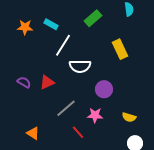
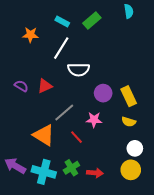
cyan rectangle: (51, 24) -> (62, 21), moved
orange star: (25, 27) -> (30, 35), moved
yellow rectangle: (120, 49) -> (129, 96), moved
orange triangle: (33, 133) -> (44, 135), moved, size x1.6

